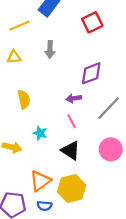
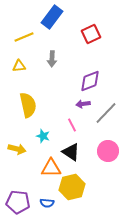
purple arrow: (74, 98) -> (83, 104), moved
yellow semicircle: (24, 99) -> (28, 105), size x1.4
orange triangle: (40, 181) -> (51, 168), moved, turned 35

